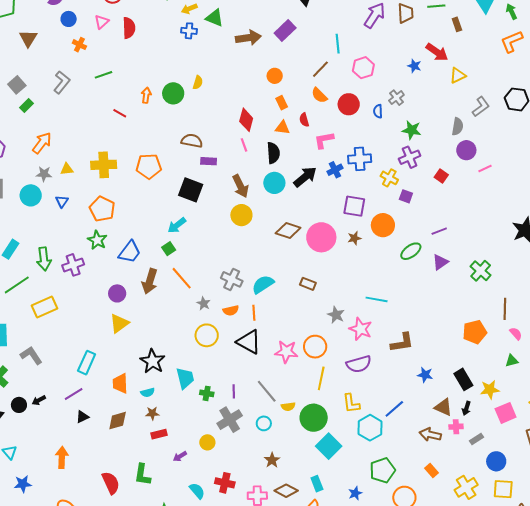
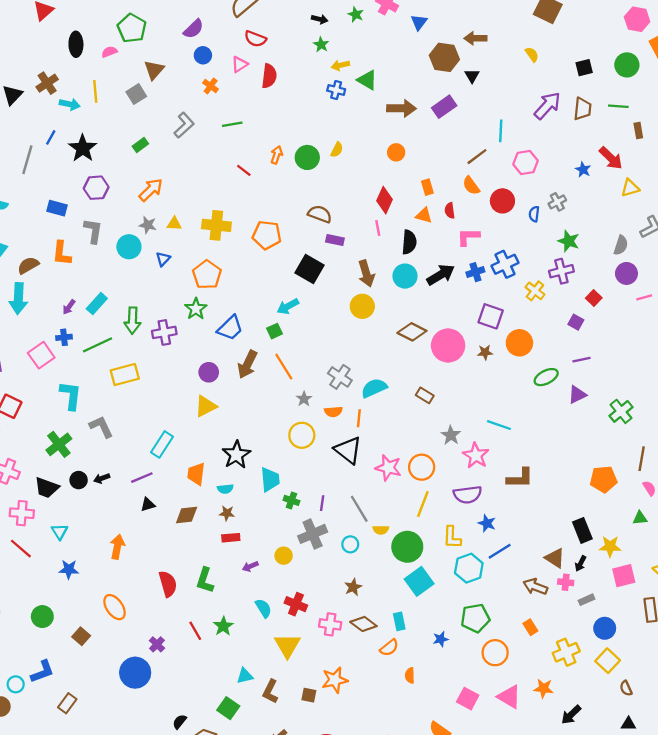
orange circle: (275, 76) -> (396, 152), moved
gray square: (17, 85) -> (136, 94), moved
blue cross: (360, 159) -> (505, 264), turned -30
purple square: (406, 196) -> (576, 322), moved
blue star: (425, 375) -> (487, 523), moved
yellow square: (503, 489) -> (608, 661), turned 30

